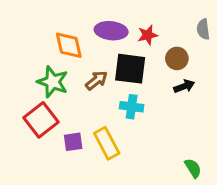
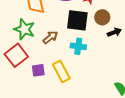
brown circle: (177, 58) -> (102, 17), moved
brown arrow: (96, 80) -> (50, 37), moved

